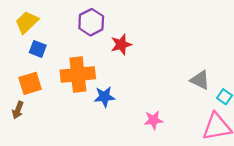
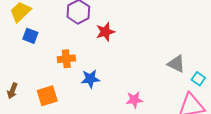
orange cross: (78, 74) -> (66, 59), size x0.6
orange square: (30, 83) -> (47, 96), moved

